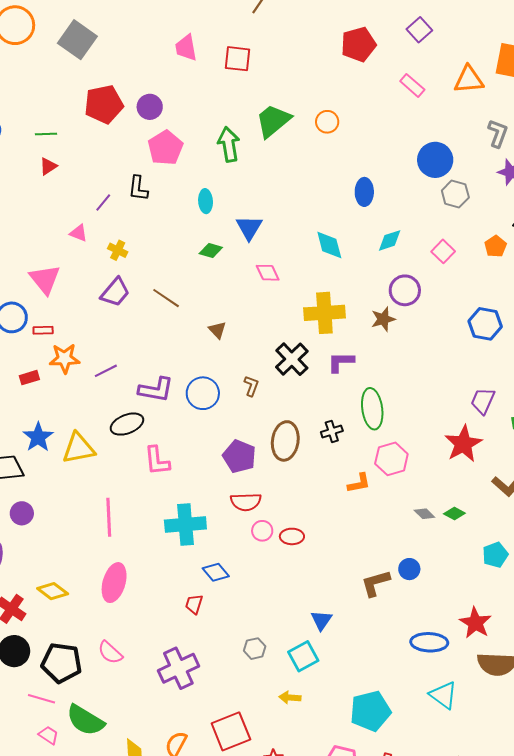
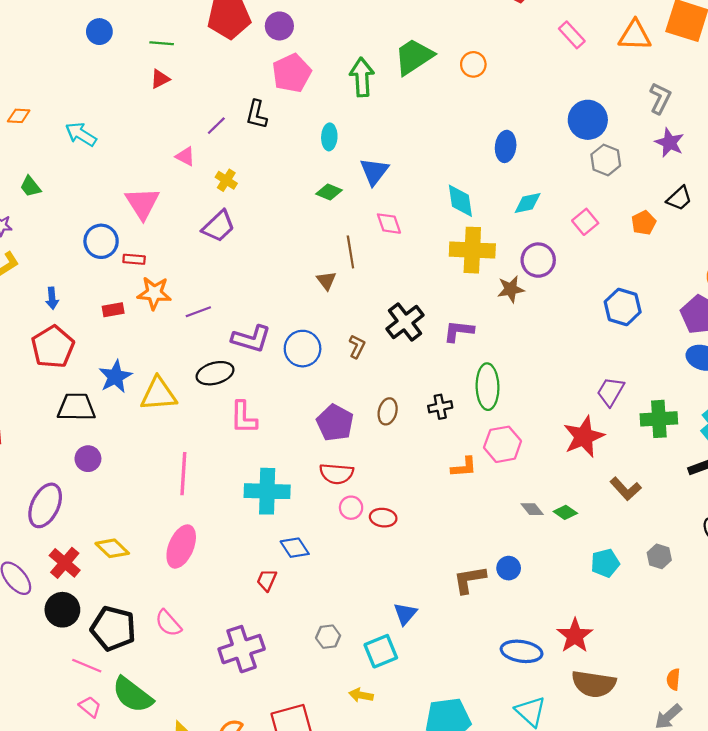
brown line: (166, 298) -> (350, 252), moved, turned 40
yellow cross: (324, 313) -> (472, 250), moved
brown ellipse: (285, 441) -> (388, 411), size x0.6

